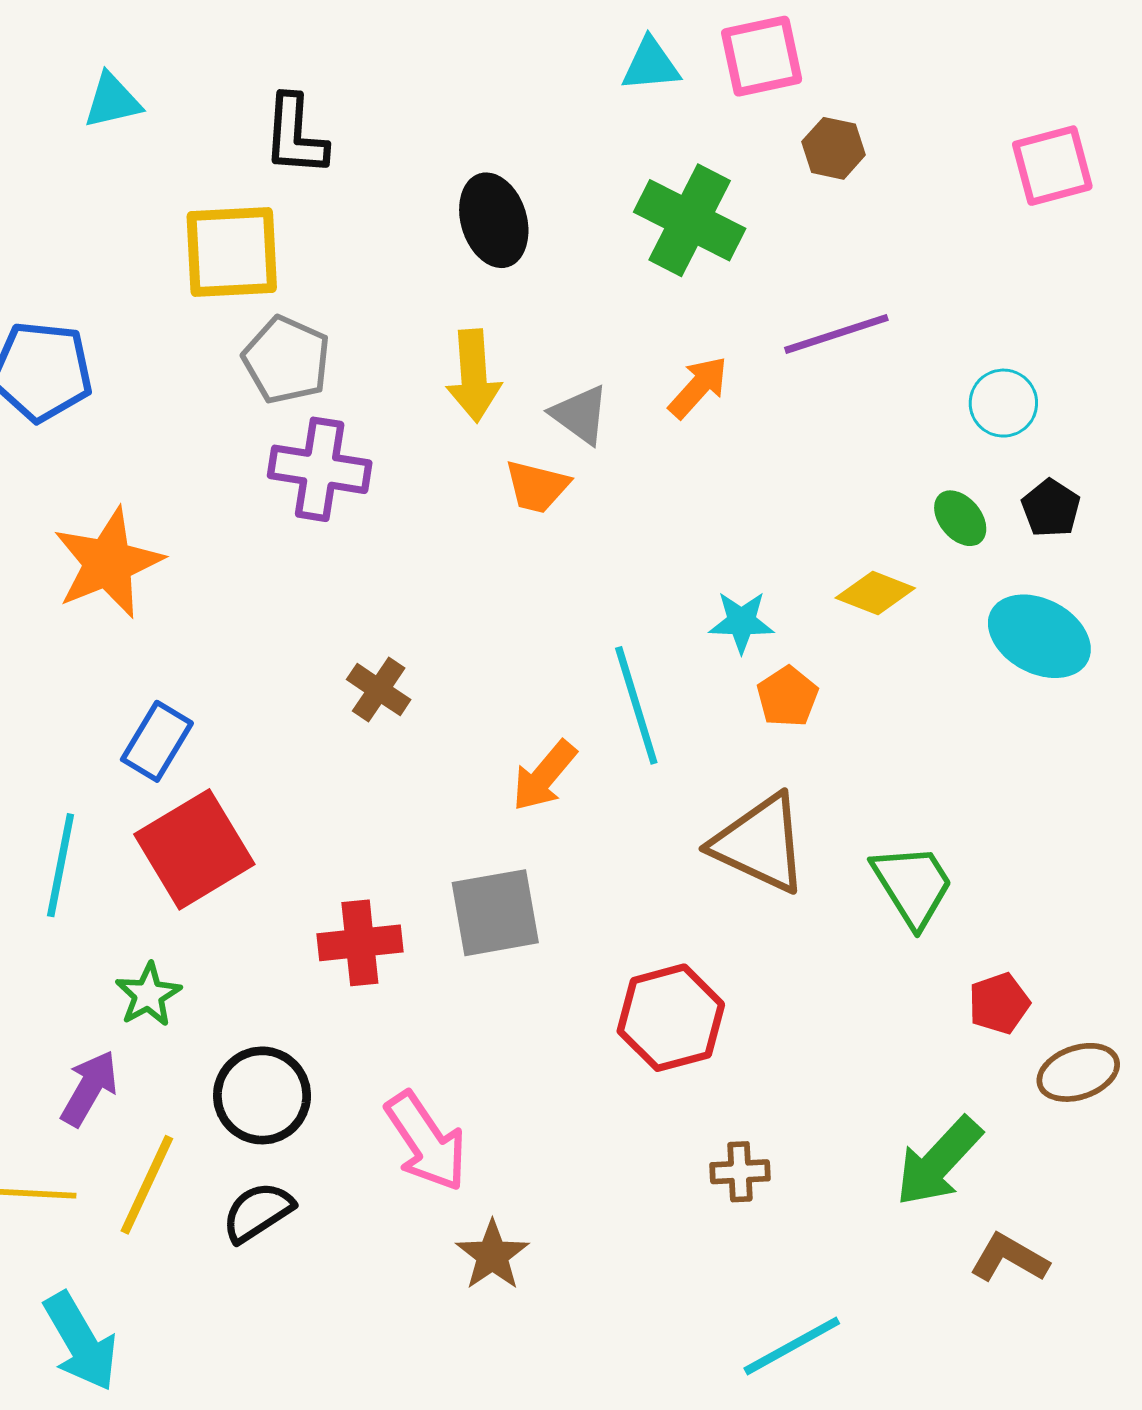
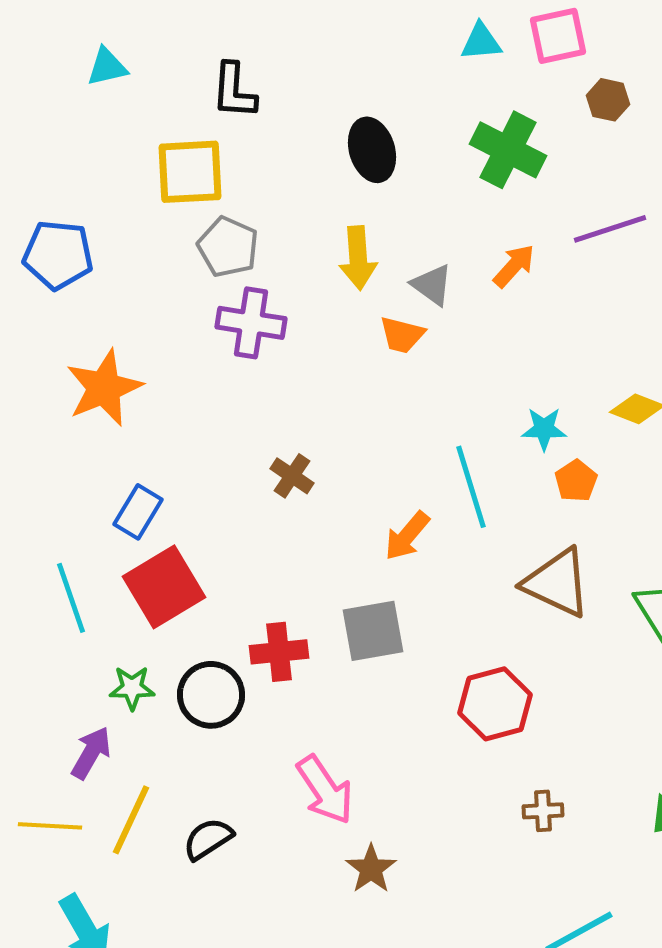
cyan line: (61, 865) -> (71, 598), turned -30
green star: (148, 995) -> (132, 688), turned 30
black circle: (262, 1095) -> (211, 695), moved

